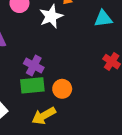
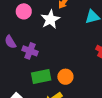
purple cross: (34, 65) -> (30, 51), moved

